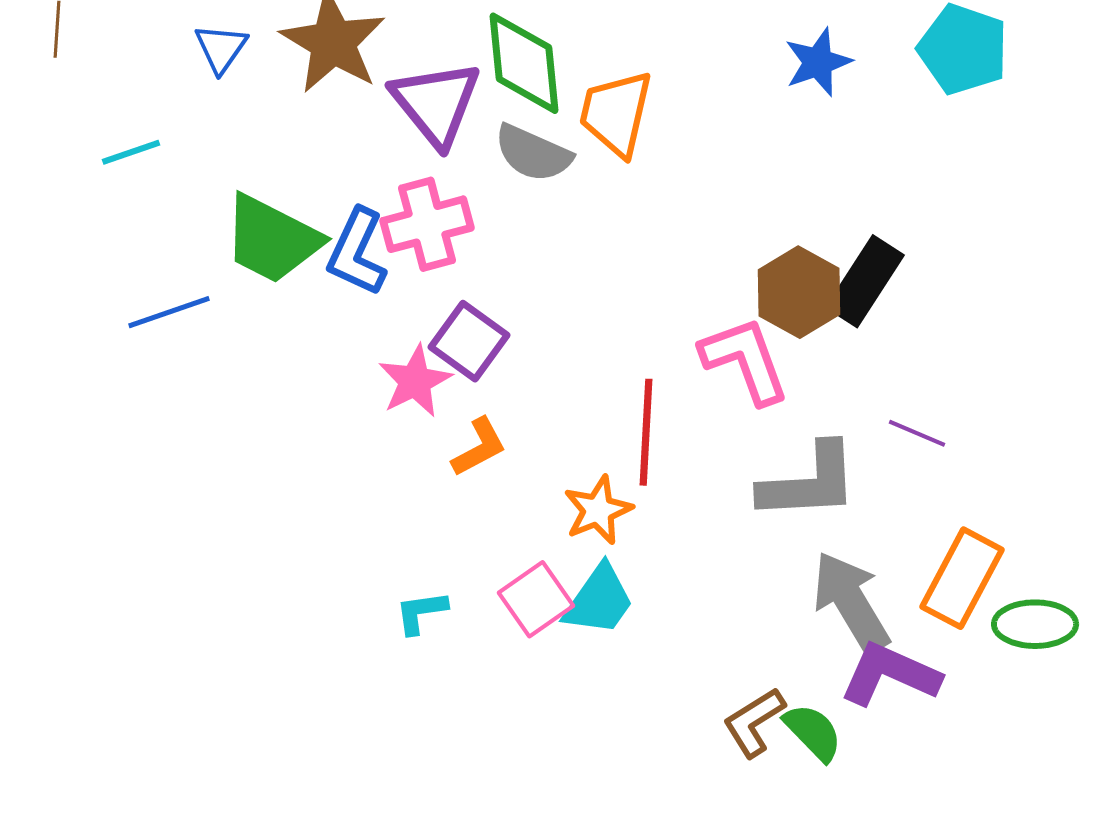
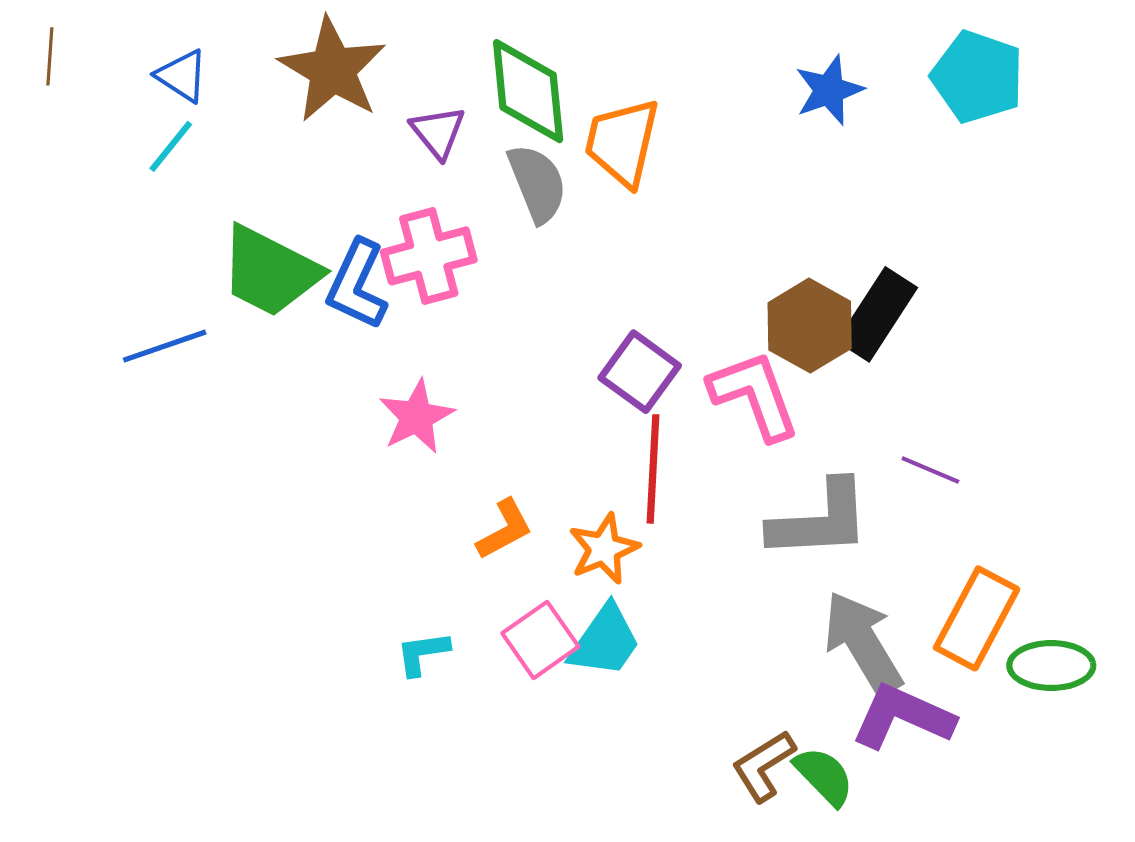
blue triangle: (221, 48) -> (182, 76), moved, turned -32
purple triangle: (436, 103) -> (438, 132), size x0.6
cyan line: (131, 152) -> (171, 146), moved, turned -32
gray semicircle: (533, 153) -> (537, 183), turned -136
purple square: (469, 341) -> (640, 372), moved
orange L-shape: (479, 447) -> (505, 529), moved

